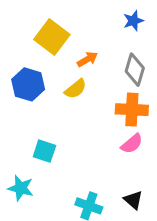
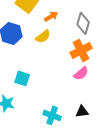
orange cross: (132, 110) -> (81, 50), turned -30
black triangle: (133, 200) -> (82, 111), turned -48

